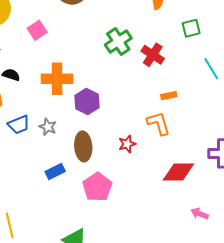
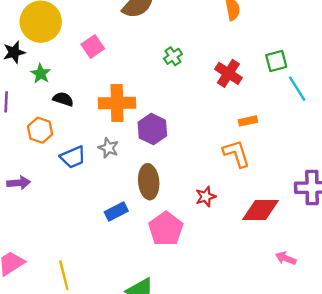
green square: (191, 28) -> (276, 61), moved
green cross: (118, 42) -> (173, 56), moved, size x0.6
gray star: (48, 127) -> (108, 148), moved
red star: (127, 144) -> (206, 197), moved

